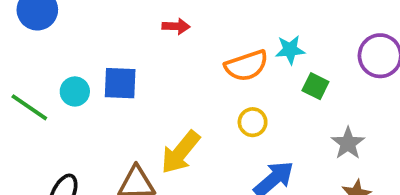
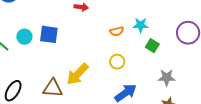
orange semicircle: (246, 66) -> (117, 31), size x0.6
gray star: (348, 143) -> (167, 78), turned 30

